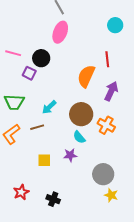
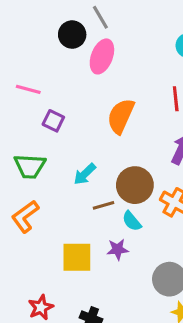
black circle: (41, 58) -> (72, 35), moved
orange semicircle: (86, 76) -> (121, 116), moved
brown line: (37, 127) -> (104, 205), moved
yellow square: (44, 160) -> (77, 257), size x1.5

